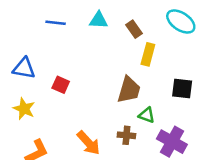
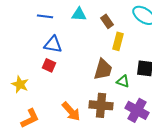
blue triangle: (24, 68) -> (53, 44), moved
green triangle: (147, 115) -> (123, 81), moved
brown cross: (126, 135) -> (101, 105), size x1.6

